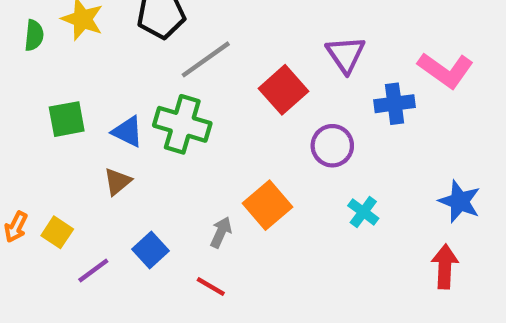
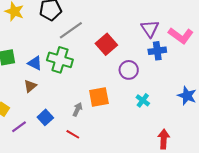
purple triangle: (346, 54) -> (150, 29), moved
orange square: (267, 205) -> (99, 97), turned 30
red arrow: (445, 267) -> (164, 139), moved

